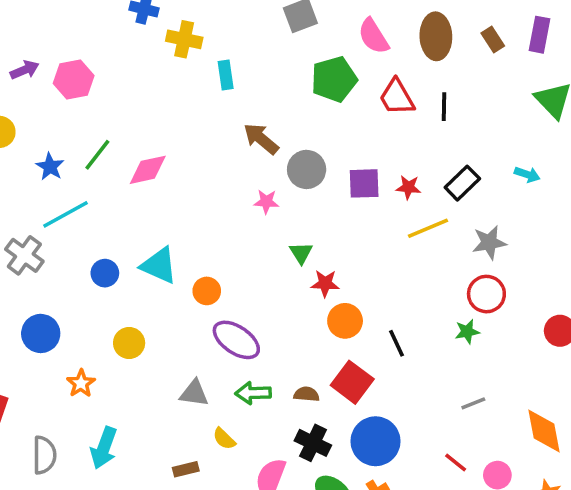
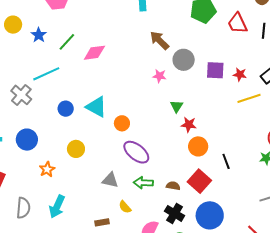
blue star: (50, 167) -> (39, 35), moved

